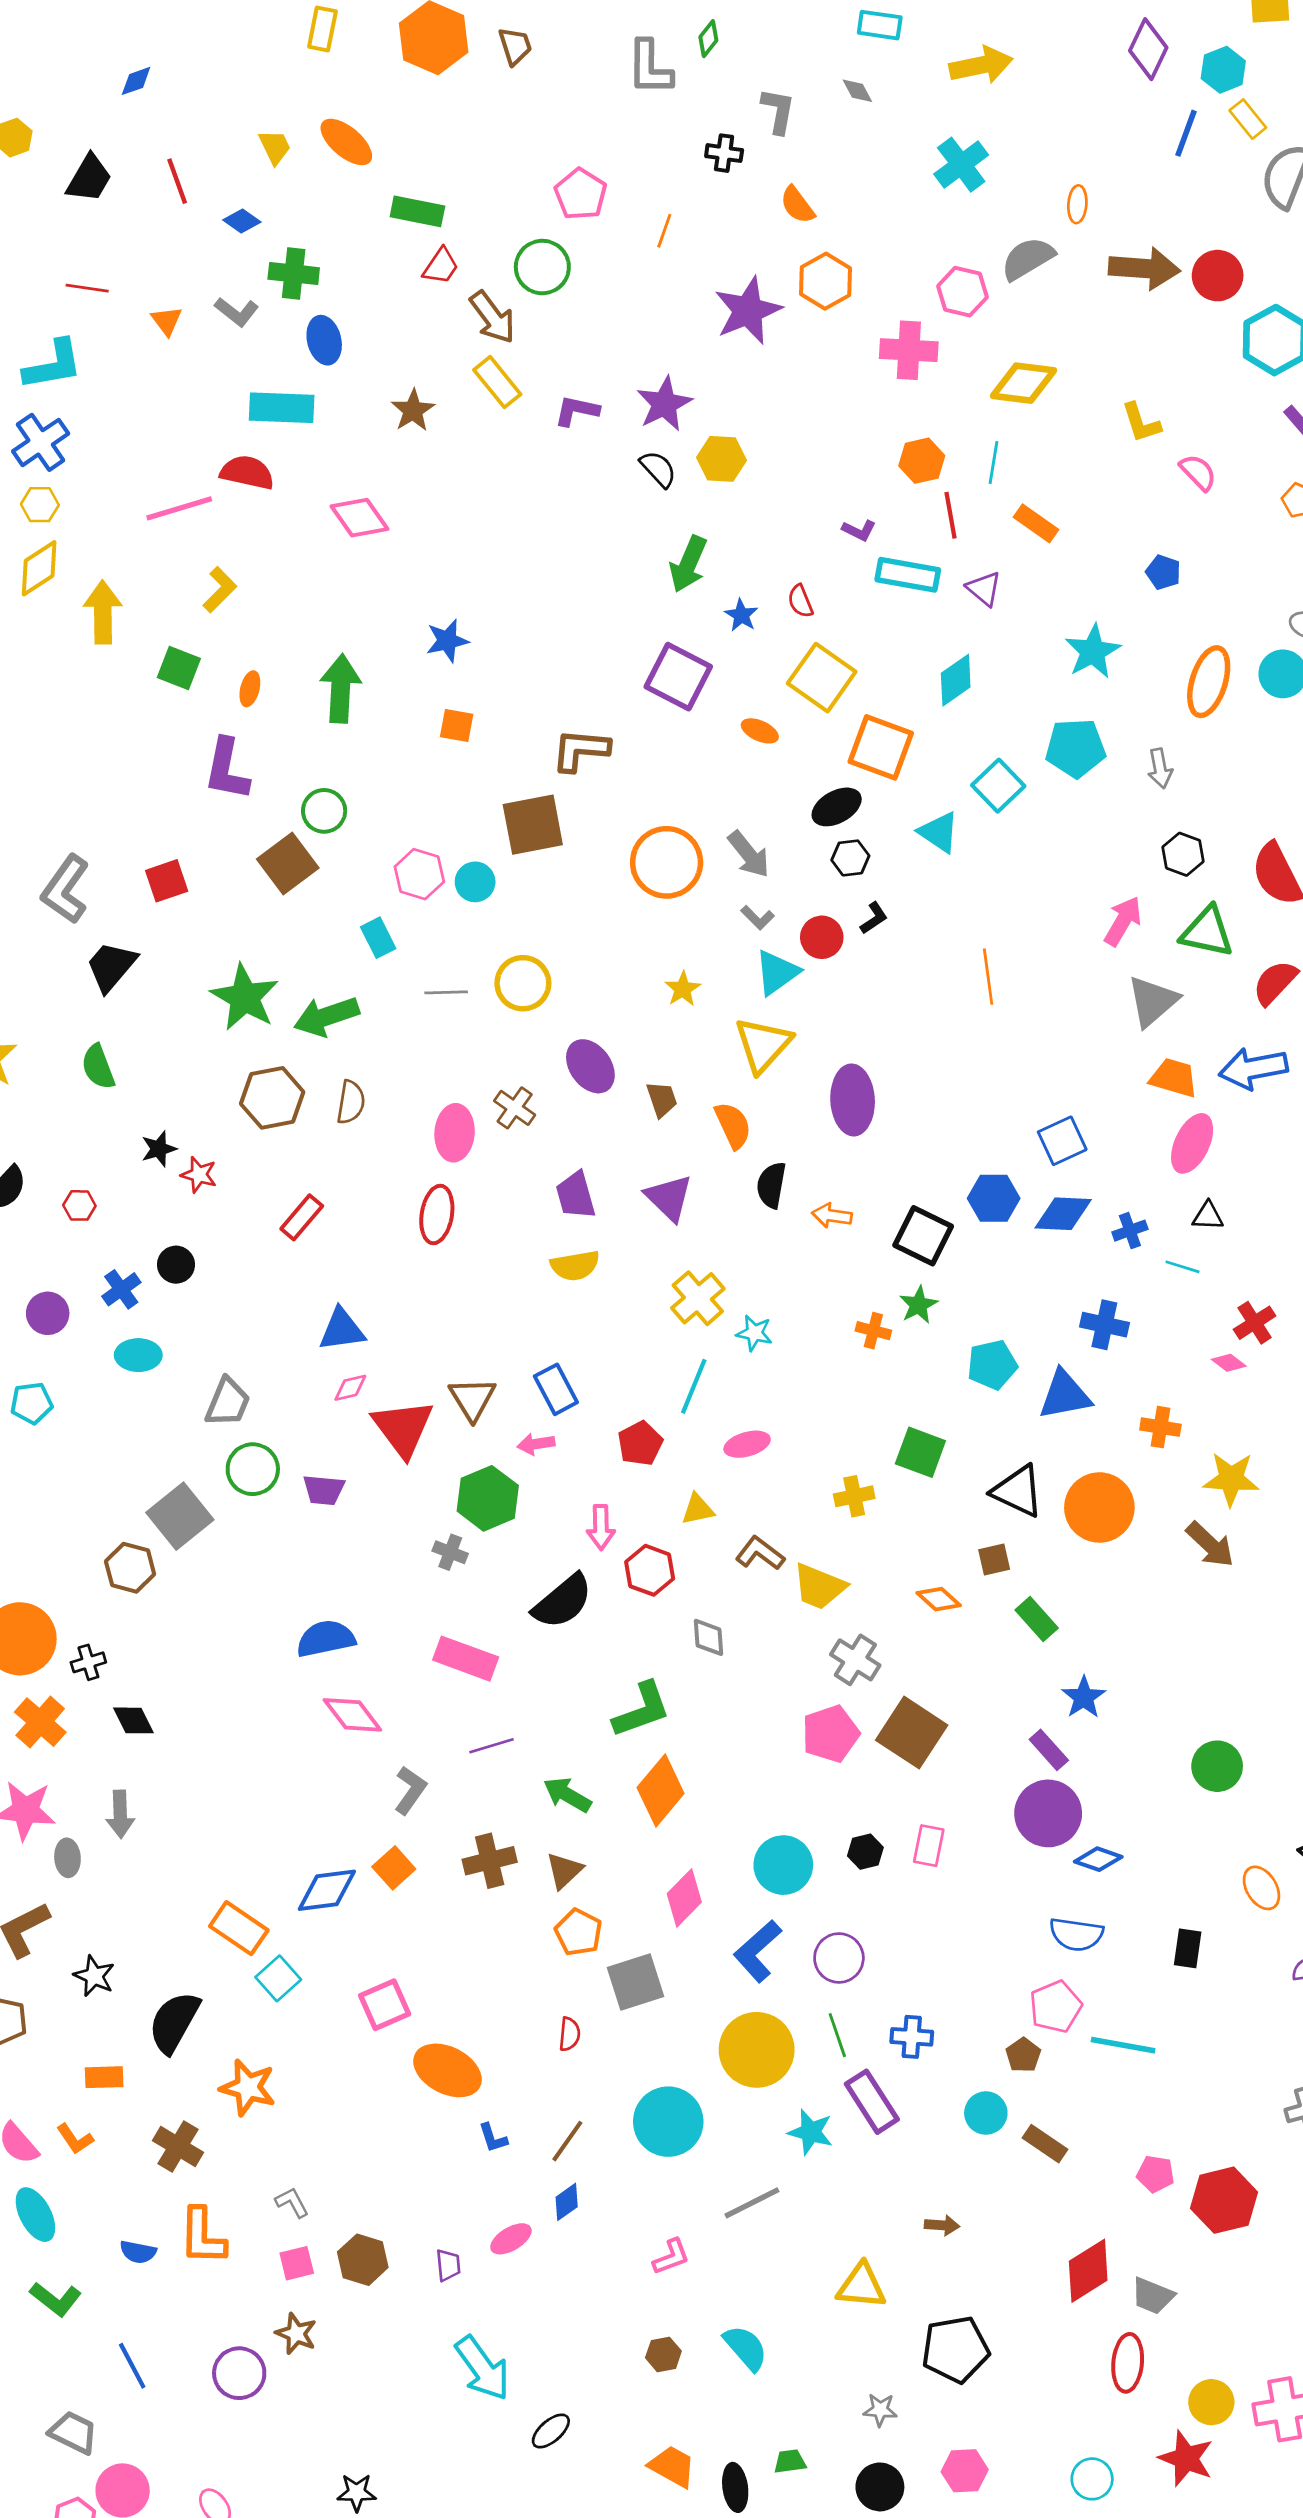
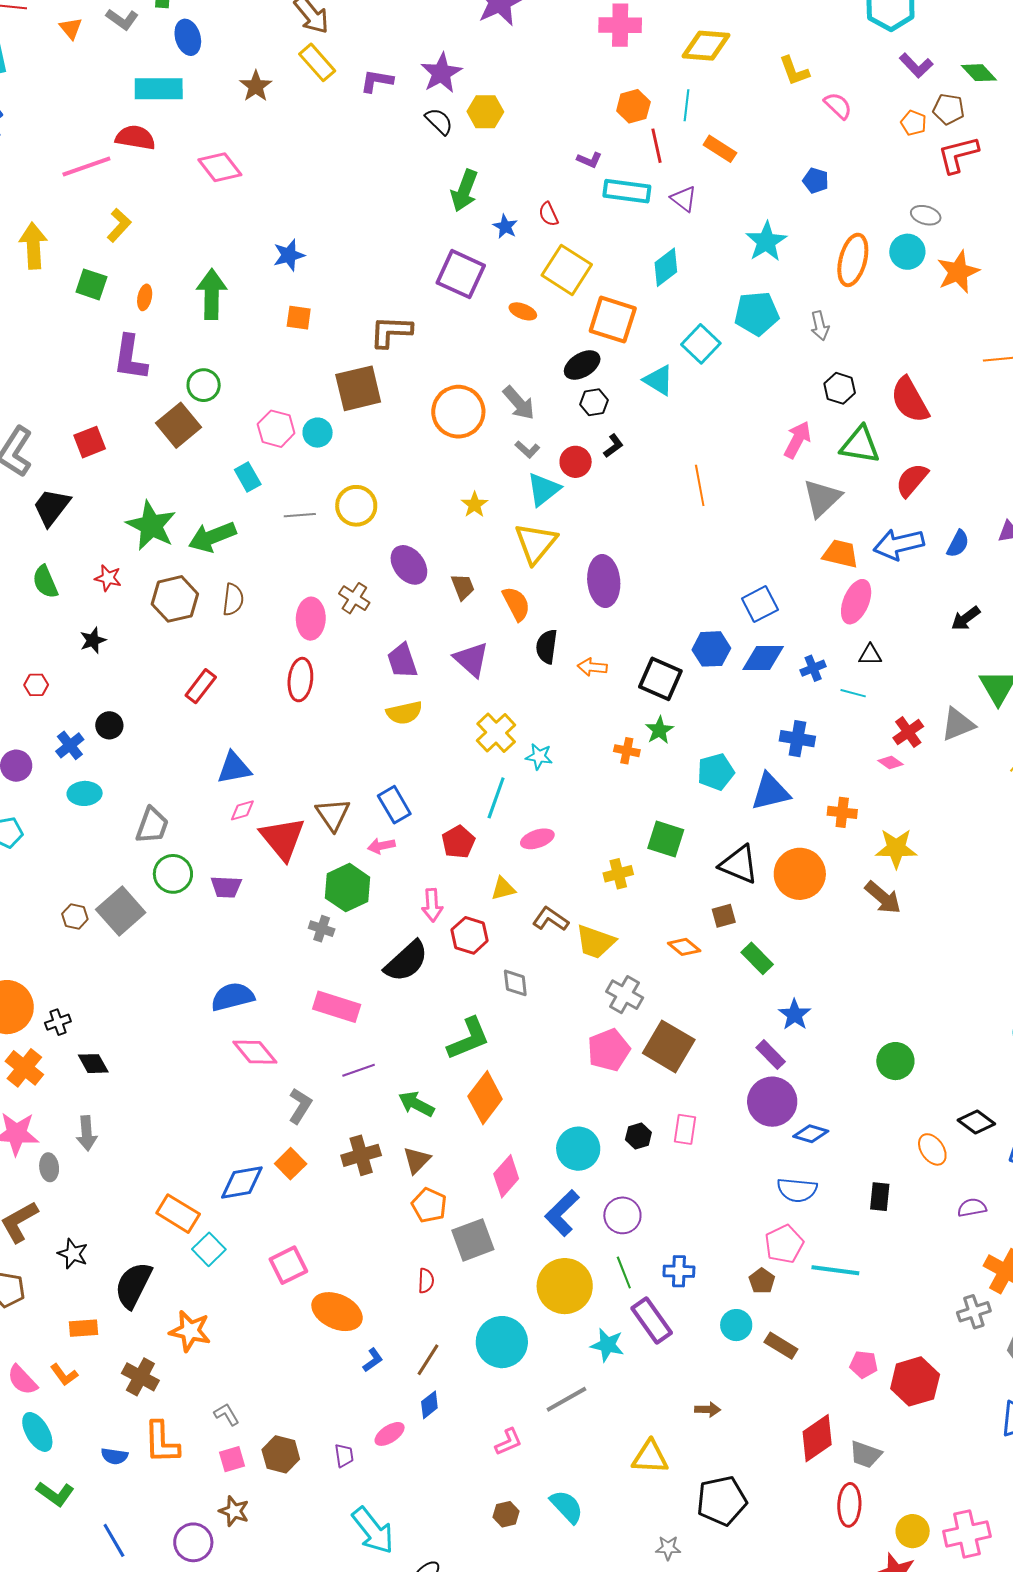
red star: (199, 1175) -> (108, 578), moved
brown hexagon: (130, 1568) -> (75, 917), moved, size x0.7
blue L-shape: (493, 2138) -> (373, 1360), turned -105

